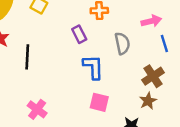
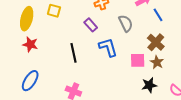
black line: (27, 57) -> (73, 53), moved
pink square: (99, 102) -> (138, 60), moved

